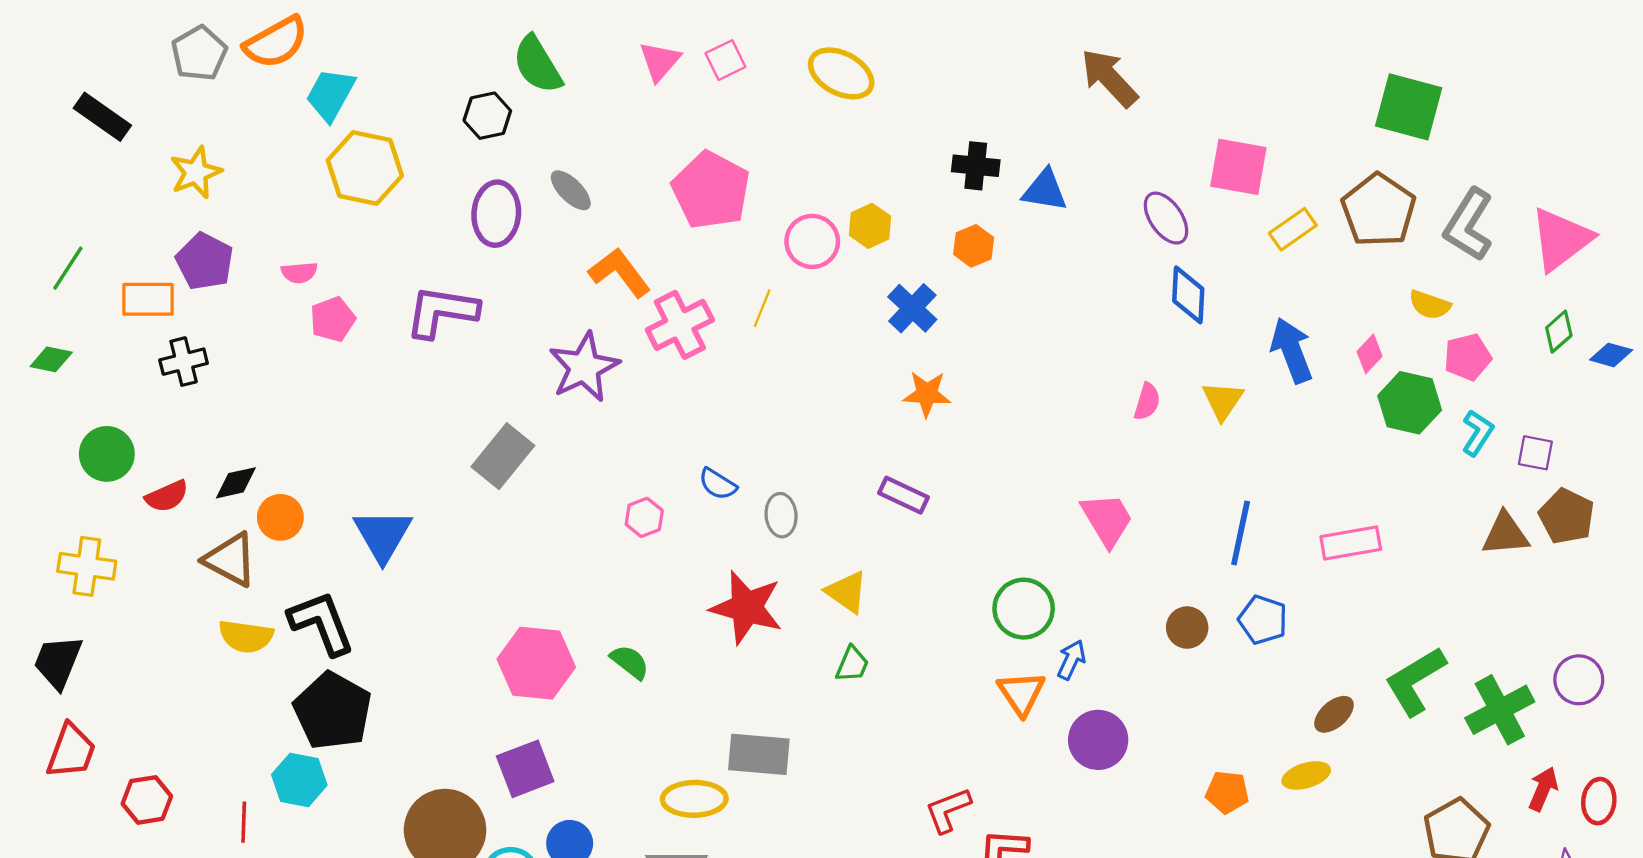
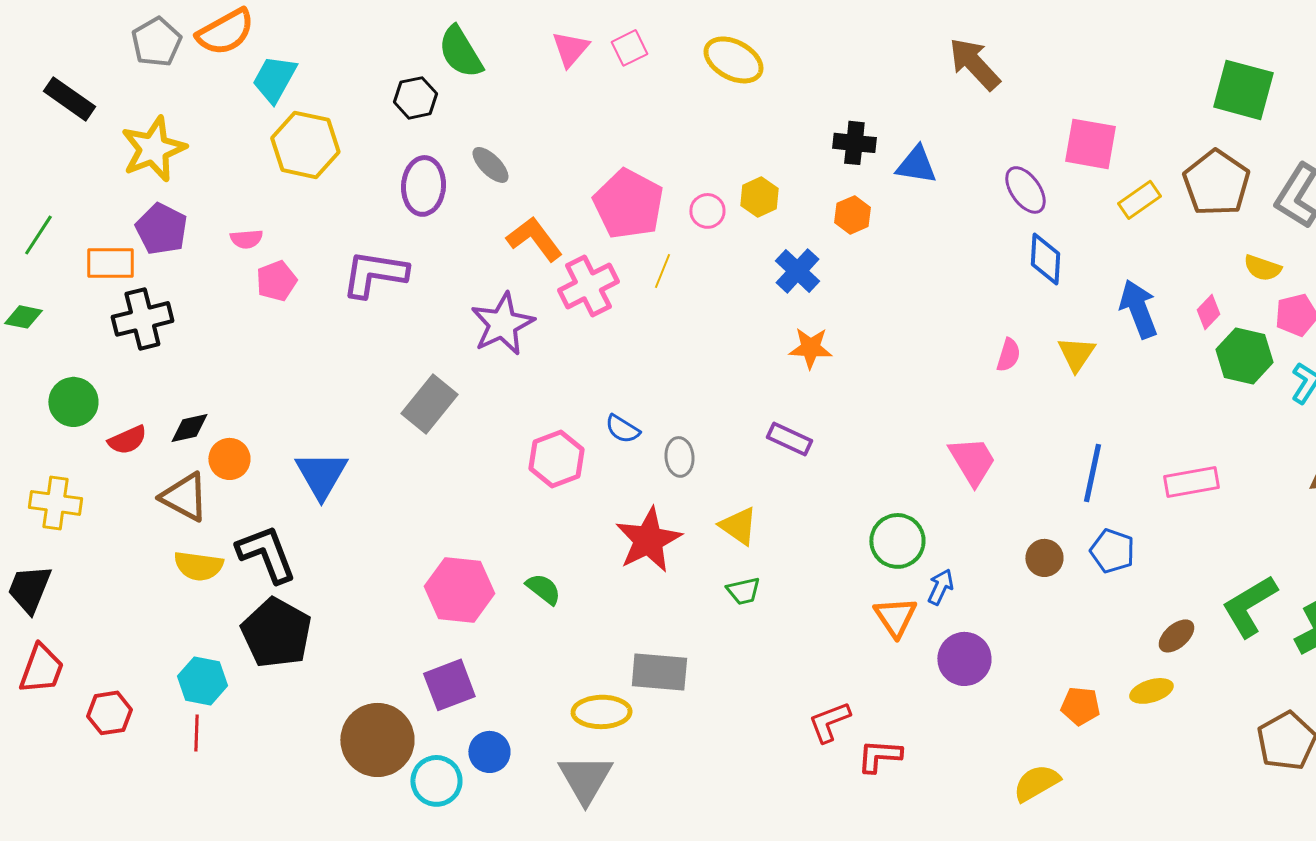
yellow star: (196, 172) -> (153, 149), size x1.4
pink pentagon: (711, 190) -> (628, 204), moved
pink circle: (812, 241) -> (707, 211), size x0.7
black cross: (184, 362) -> (142, 319), size x1.4
pink hexagon: (644, 517) -> (556, 459), size x1.6
red star: (747, 607) -> (648, 540), turned 30
green trapezoid: (852, 664) -> (743, 591), turned 54
cyan hexagon: (299, 780) -> (202, 681), moved

